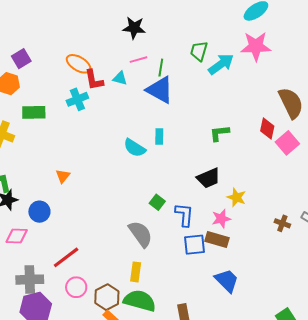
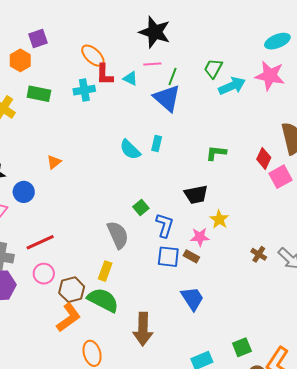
black star: (134, 28) -> (155, 32), size x1.4
brown rectangle: (217, 239) -> (191, 256), size x0.7

